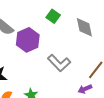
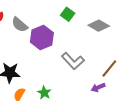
gray diamond: (84, 27) -> (99, 26), turned -50

